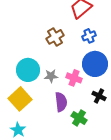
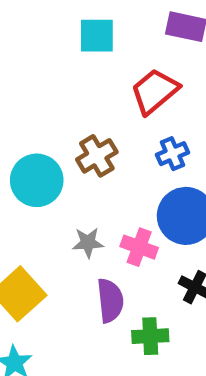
cyan circle: (28, 70) -> (37, 180), moved
green cross: (79, 118) -> (150, 336), turned -35

